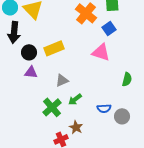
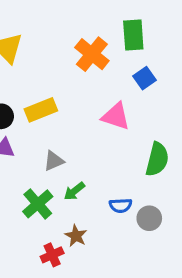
blue square: (109, 28) -> (144, 78), moved
green semicircle: (127, 79) -> (157, 159), size x1.5

